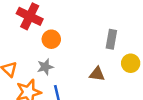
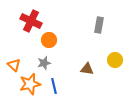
gray rectangle: (111, 39) -> (99, 25), moved

